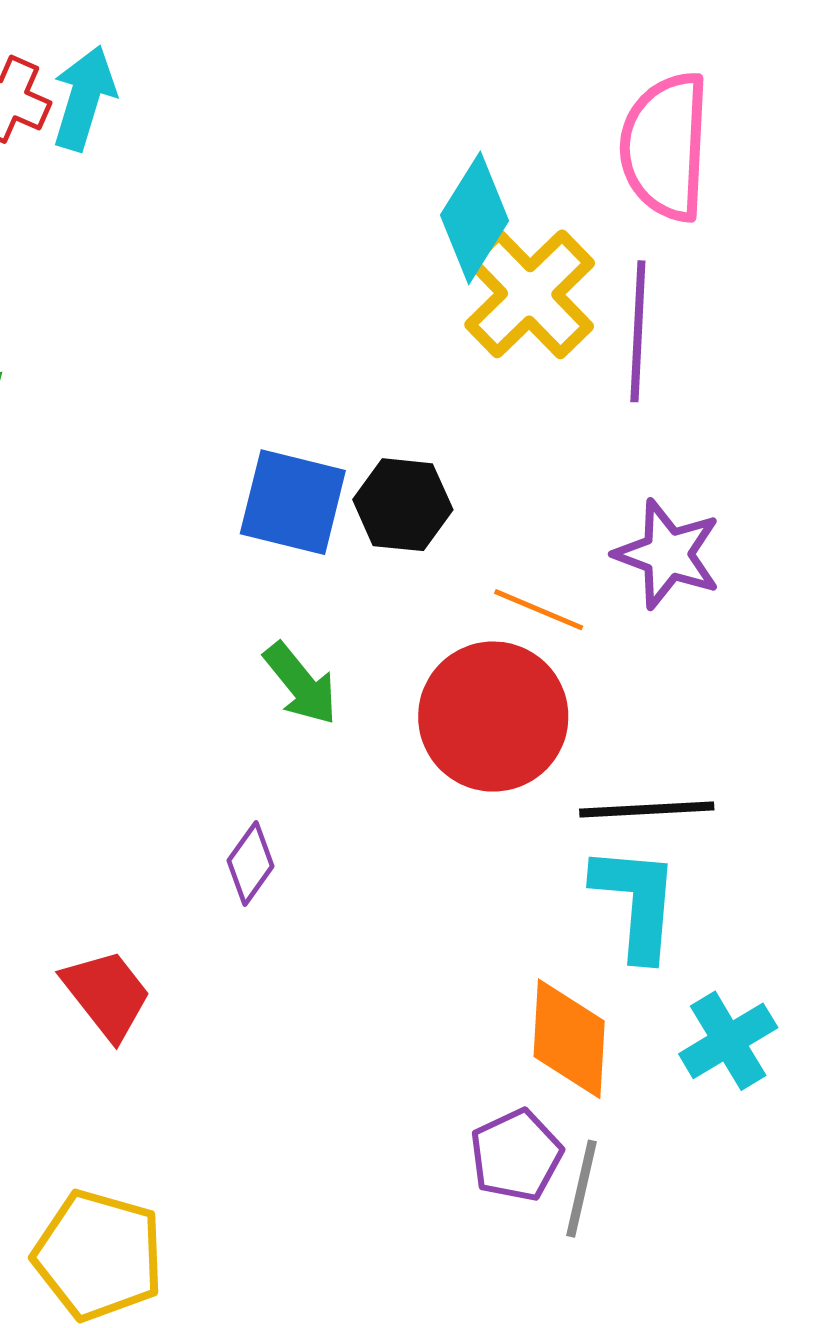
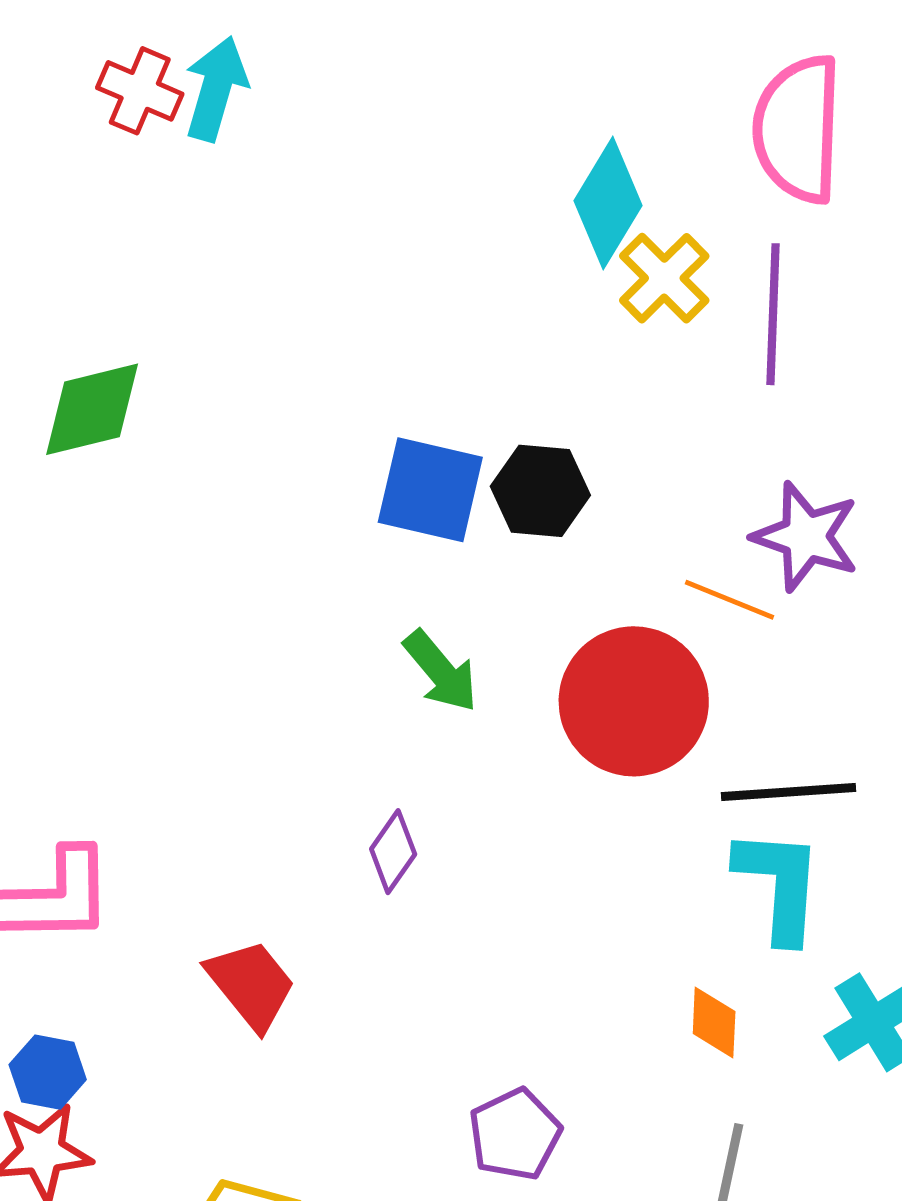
yellow cross: (530, 294) -> (664, 278), size x0.7
orange line: (539, 610) -> (730, 600), moved
orange diamond: (569, 1039) -> (714, 1023), size x0.6
purple pentagon: (516, 1155) -> (515, 1134), moved

